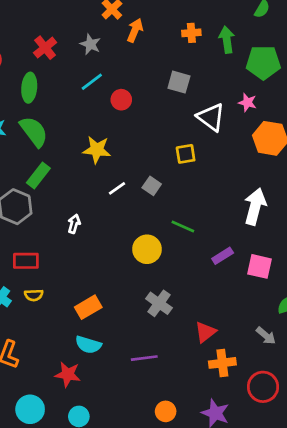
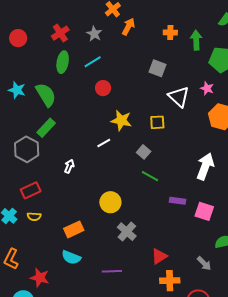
green ellipse: (29, 88) -> (63, 62), moved
red circle: (121, 100) -> (103, 88), moved
yellow star: (97, 150) -> (121, 120), moved
gray square: (152, 186) -> (144, 152), moved
yellow circle: (147, 249) -> (110, 202), moved
purple rectangle: (223, 256) -> (177, 201), turned 35
red rectangle: (26, 261) -> (31, 190), turned -30
red star: (68, 374) -> (40, 278), moved

